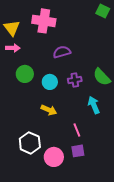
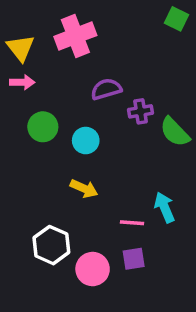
pink cross: (44, 21) -> (75, 36), turned -30
purple cross: (75, 80) -> (141, 111), moved
cyan arrow: (94, 105) -> (165, 207), moved
pink line: (77, 130) -> (132, 223), turned -64

